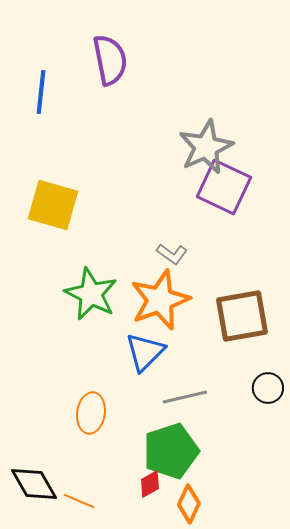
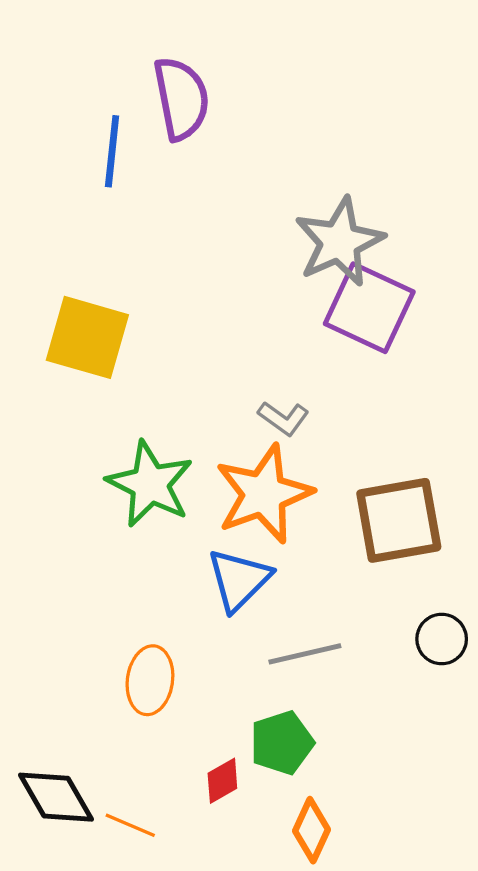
blue line: (41, 92) -> (112, 151), moved
green pentagon: (171, 451) -> (282, 743), size x0.7
red diamond: (150, 484) -> (222, 781), moved

